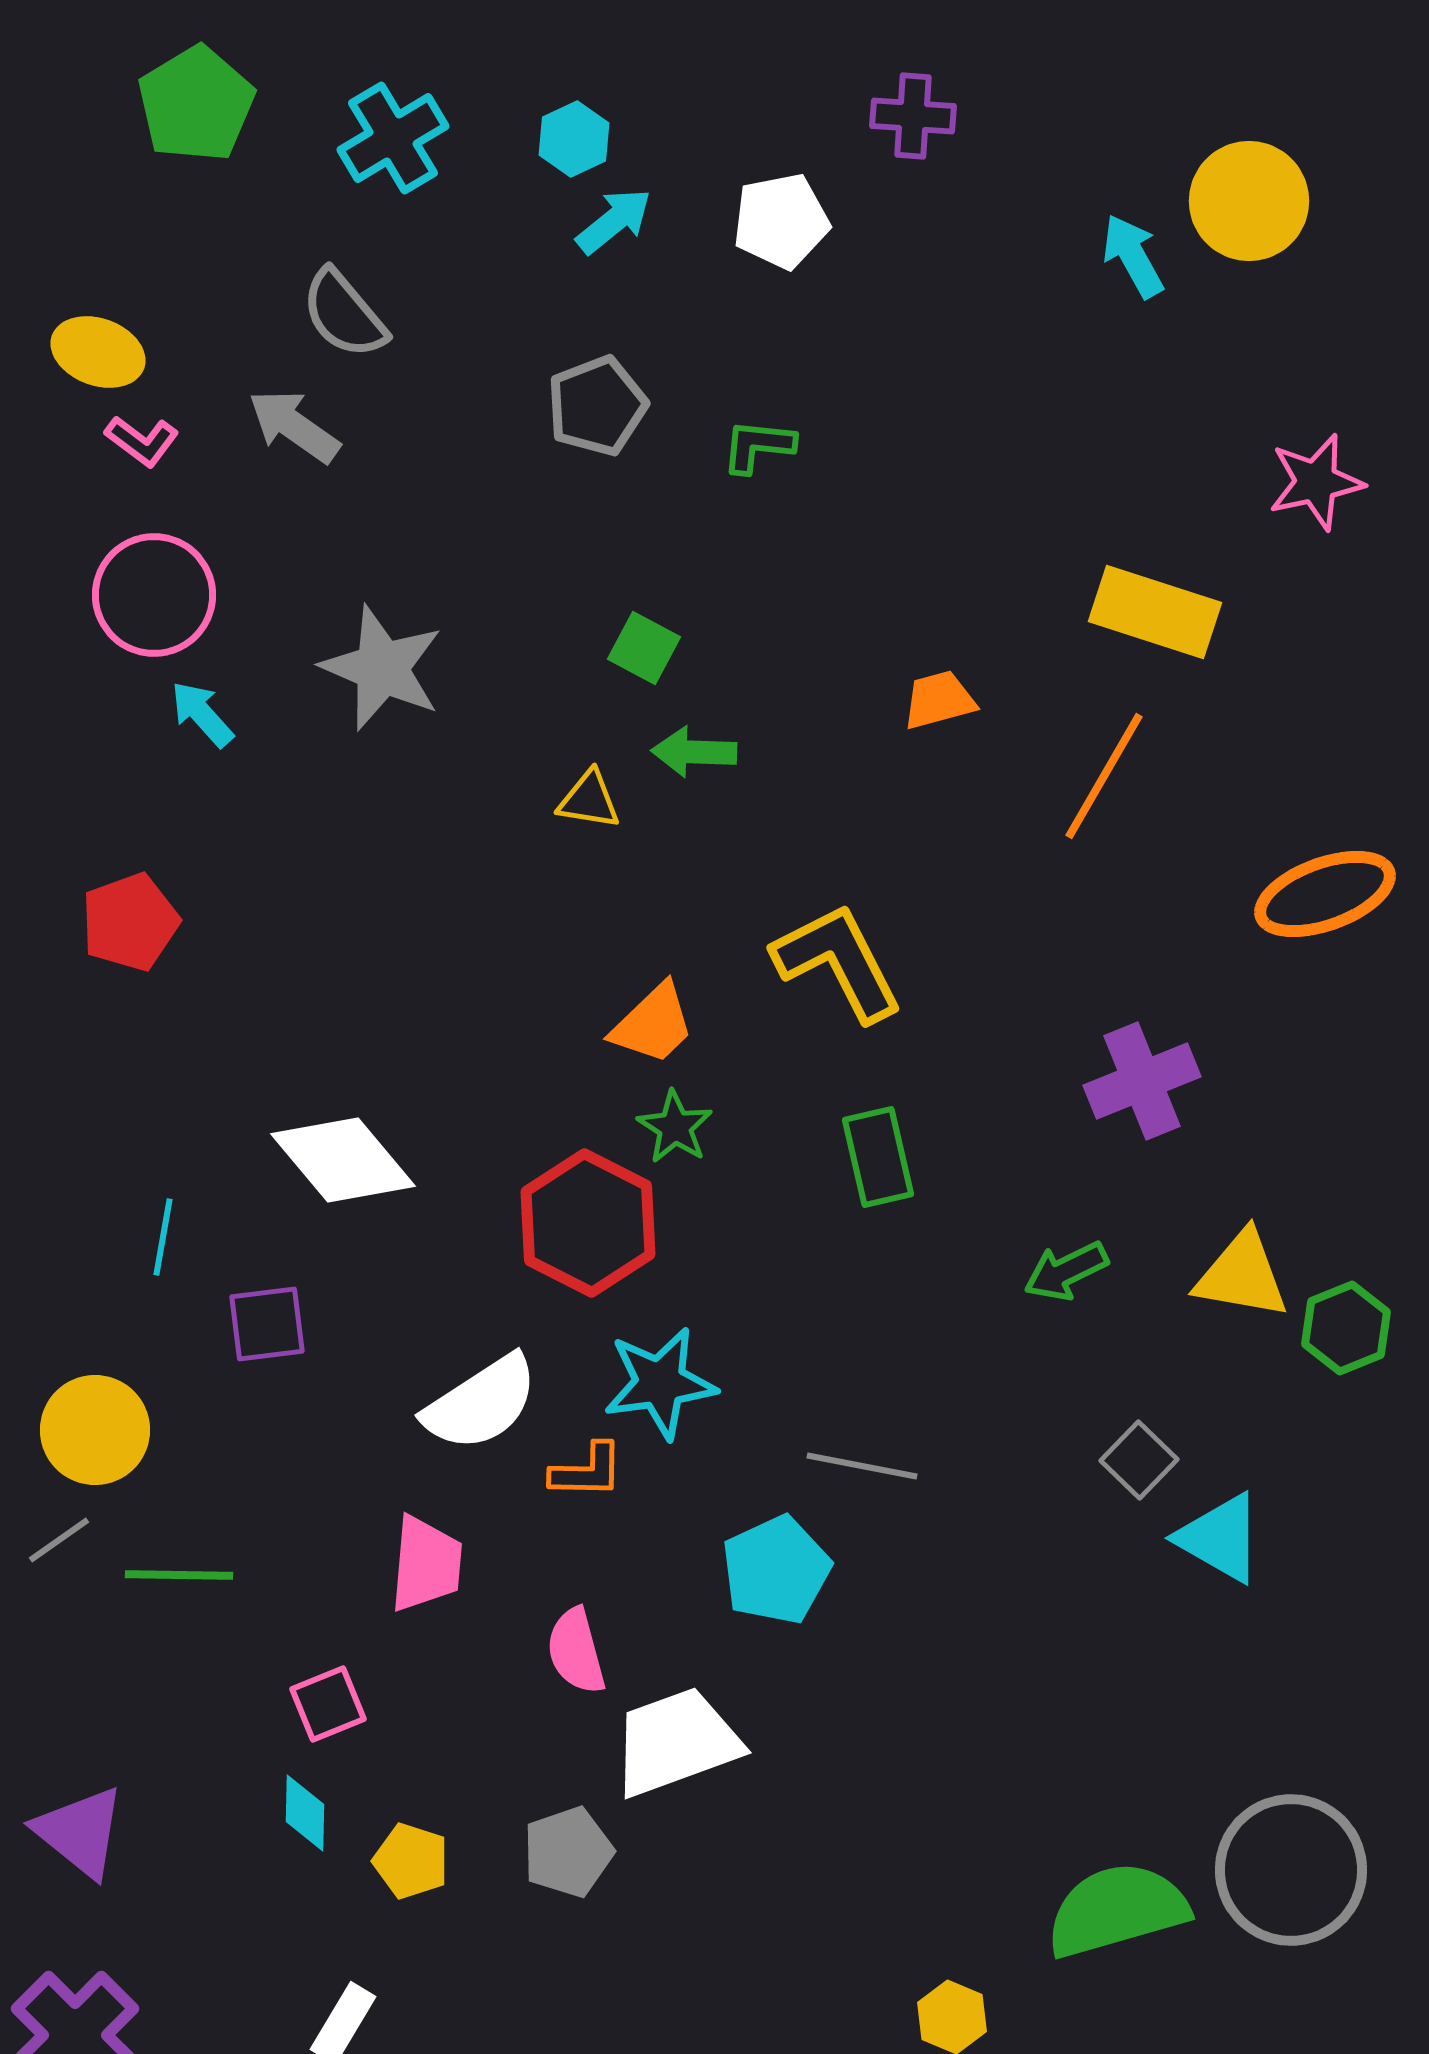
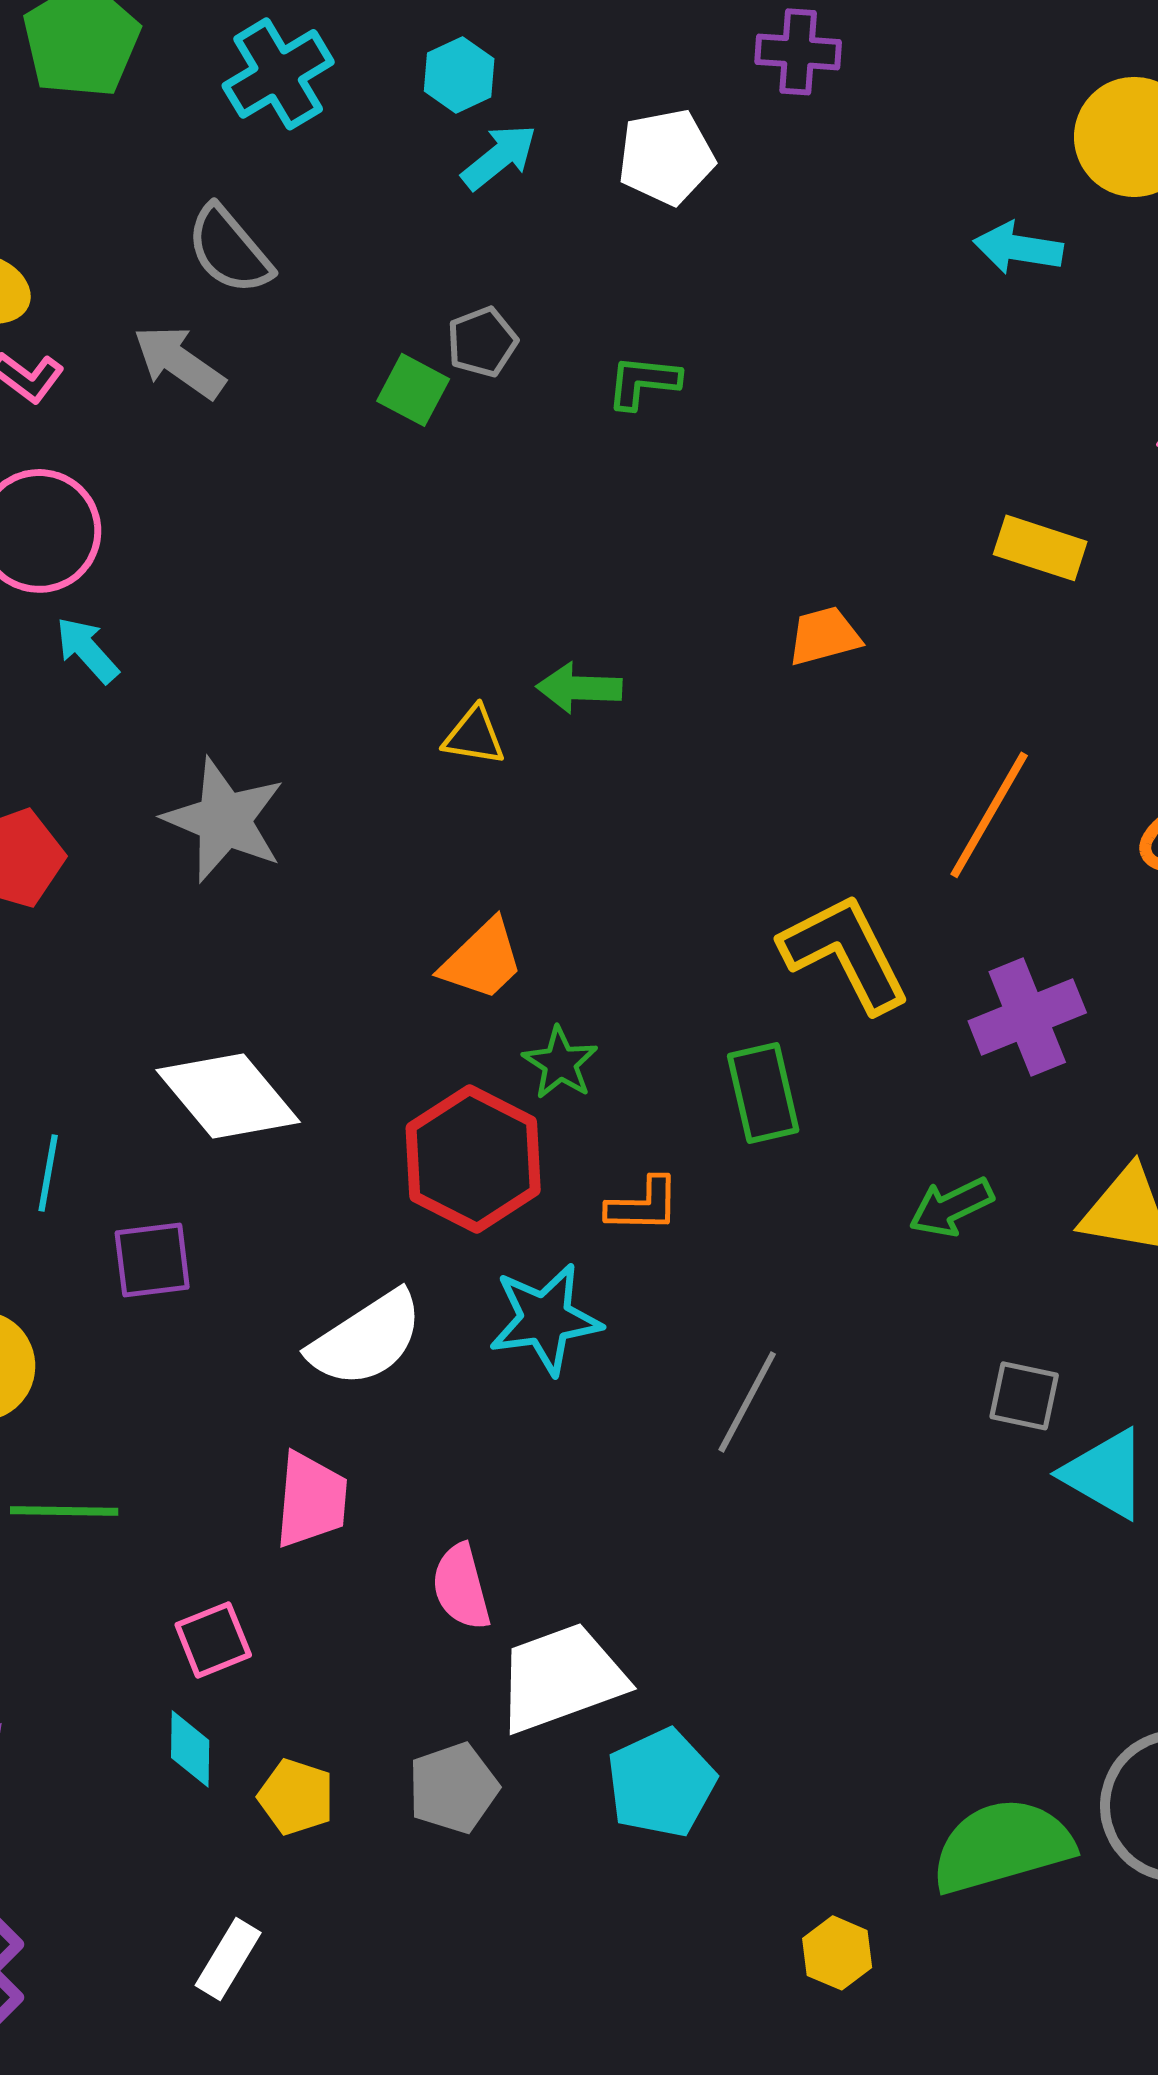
cyan arrow: (1133, 256) -> (1018, 248), moved, turned -52
gray pentagon: (597, 406) -> (482, 342), size x0.7
yellow rectangle: (1155, 612) -> (1040, 548), size x0.7
green square: (644, 648) -> (413, 390), moved
gray star: (382, 668) -> (224, 820), moved
orange line: (1104, 776) -> (989, 815), moved
yellow L-shape: (838, 962) -> (845, 953), moved
orange trapezoid: (653, 1024) -> (482, 960), moved
gray square: (1139, 1460) -> (1024, 1396), turned -32
gray line: (862, 1466) -> (747, 1402), turned -73
orange L-shape: (587, 1471) -> (643, 1205), moved
cyan pentagon: (776, 1570) -> (661, 1783), moved

